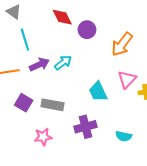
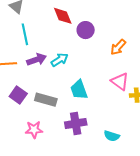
orange arrow: (122, 44) -> (118, 47), size x0.7
pink triangle: (127, 79) -> (120, 81), turned -42
cyan trapezoid: (98, 92) -> (79, 90), moved

